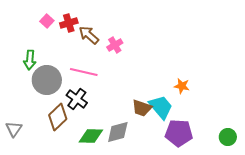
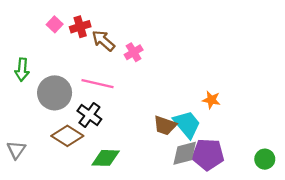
green arrow: (30, 60) -> (22, 70), moved
brown diamond: (58, 117) -> (67, 136), turned 76
gray diamond: (118, 132) -> (185, 153), moved

